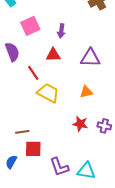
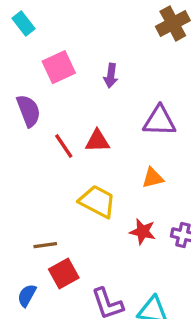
red triangle: (53, 55) -> (97, 141), moved
yellow trapezoid: (48, 93) -> (97, 201), moved
red square: (33, 149) -> (64, 274), turned -30

